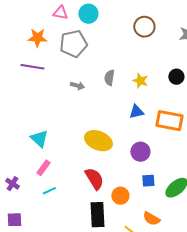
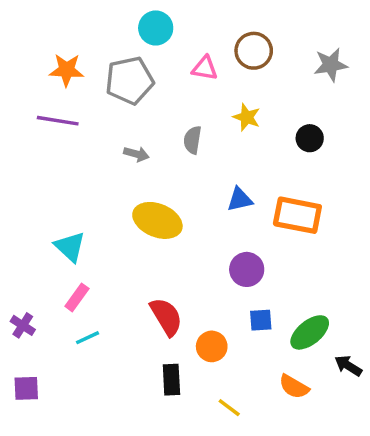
pink triangle: (60, 13) -> (205, 68), moved
yellow star: (140, 81) -> (247, 117), moved
yellow ellipse: (98, 141) -> (157, 220), moved
black rectangle: (97, 215) -> (171, 380), size x0.7
orange semicircle: (151, 219) -> (294, 387), moved

